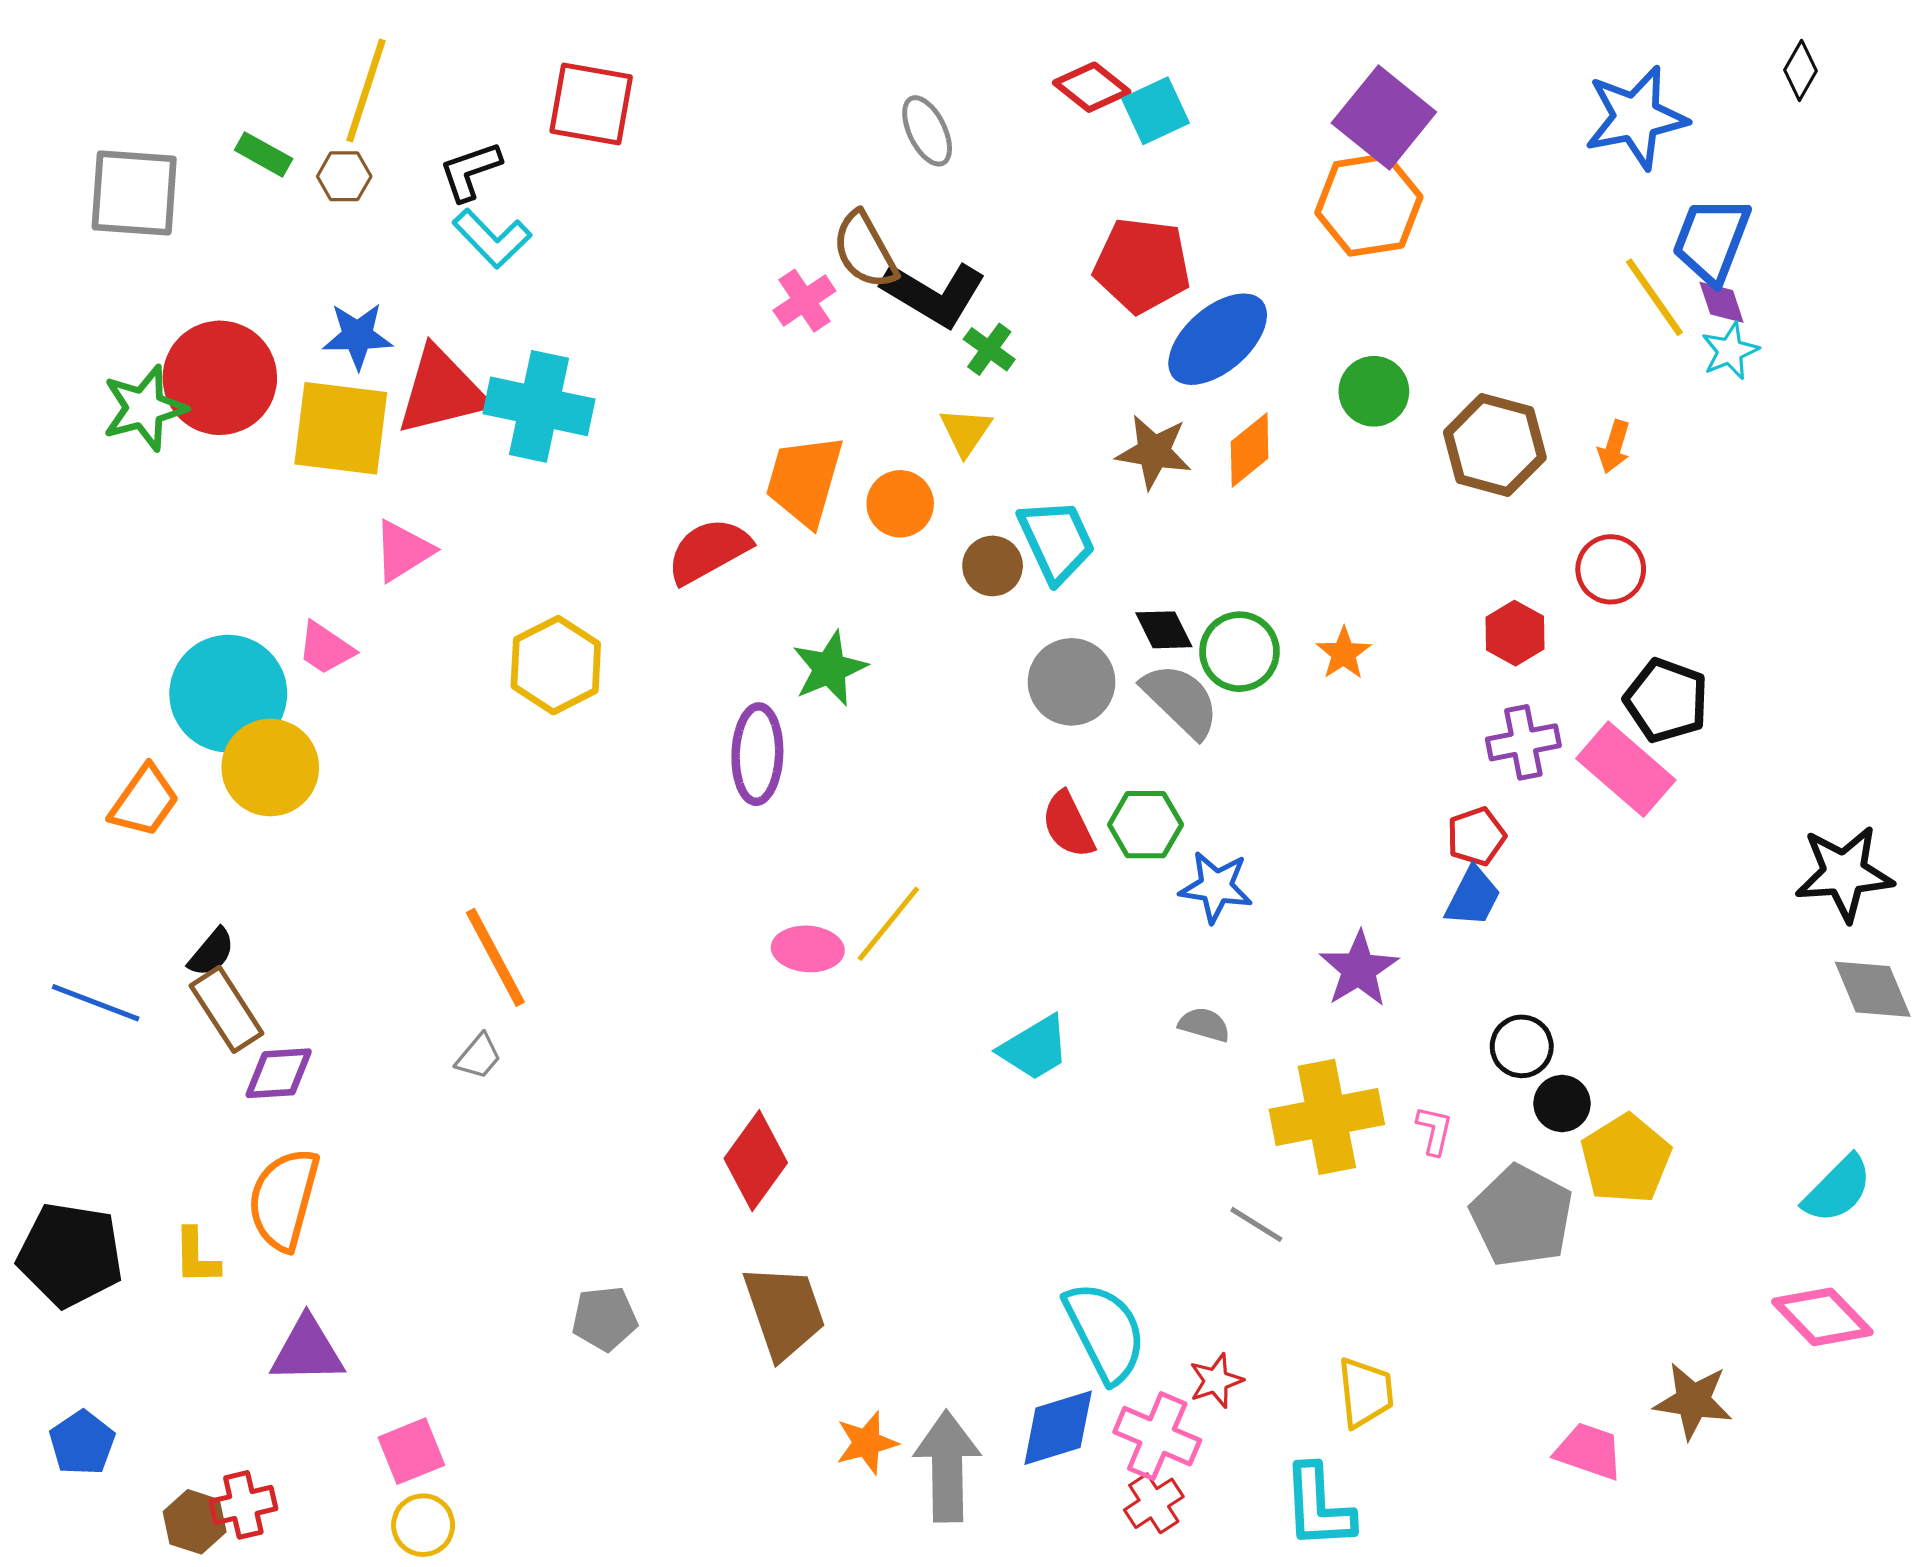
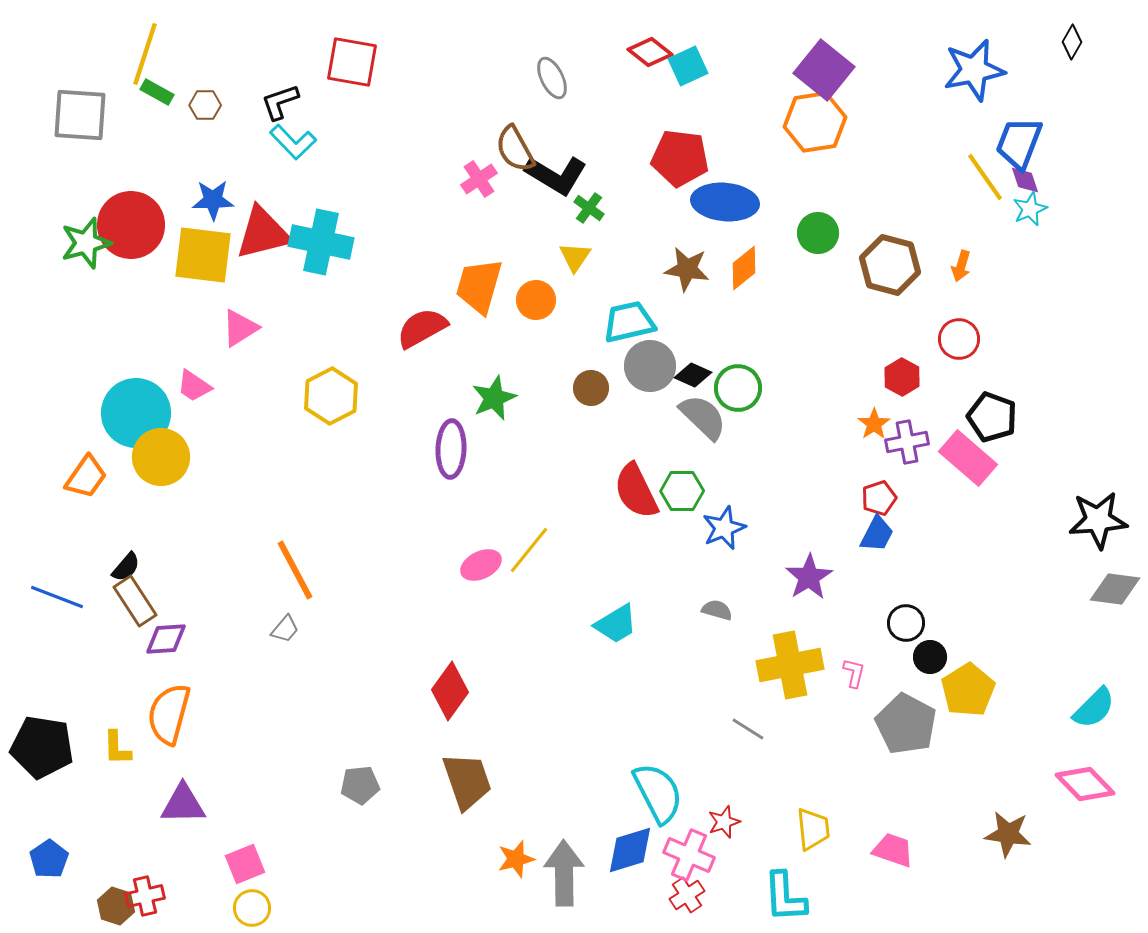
yellow line: (366, 91) -> (145, 54), moved
blue ellipse: (1218, 339) -> (725, 202), turned 46
cyan trapezoid: (1056, 541) -> (629, 322), turned -78
brown circle: (993, 566) -> (591, 388), moved
black diamond: (1164, 630) -> (693, 375), turned -39
orange star: (1344, 653) -> (874, 424), moved
gray circle: (1072, 682) -> (650, 366), moved
red semicircle: (1068, 825) -> (636, 491), size x1.4
blue star: (1216, 887) -> (724, 528), turned -30
pink ellipse: (808, 949) -> (481, 565), turned -30
gray diamond: (1873, 989) -> (1115, 589), turned -60
pink trapezoid: (1589, 1451) -> (893, 850), moved

